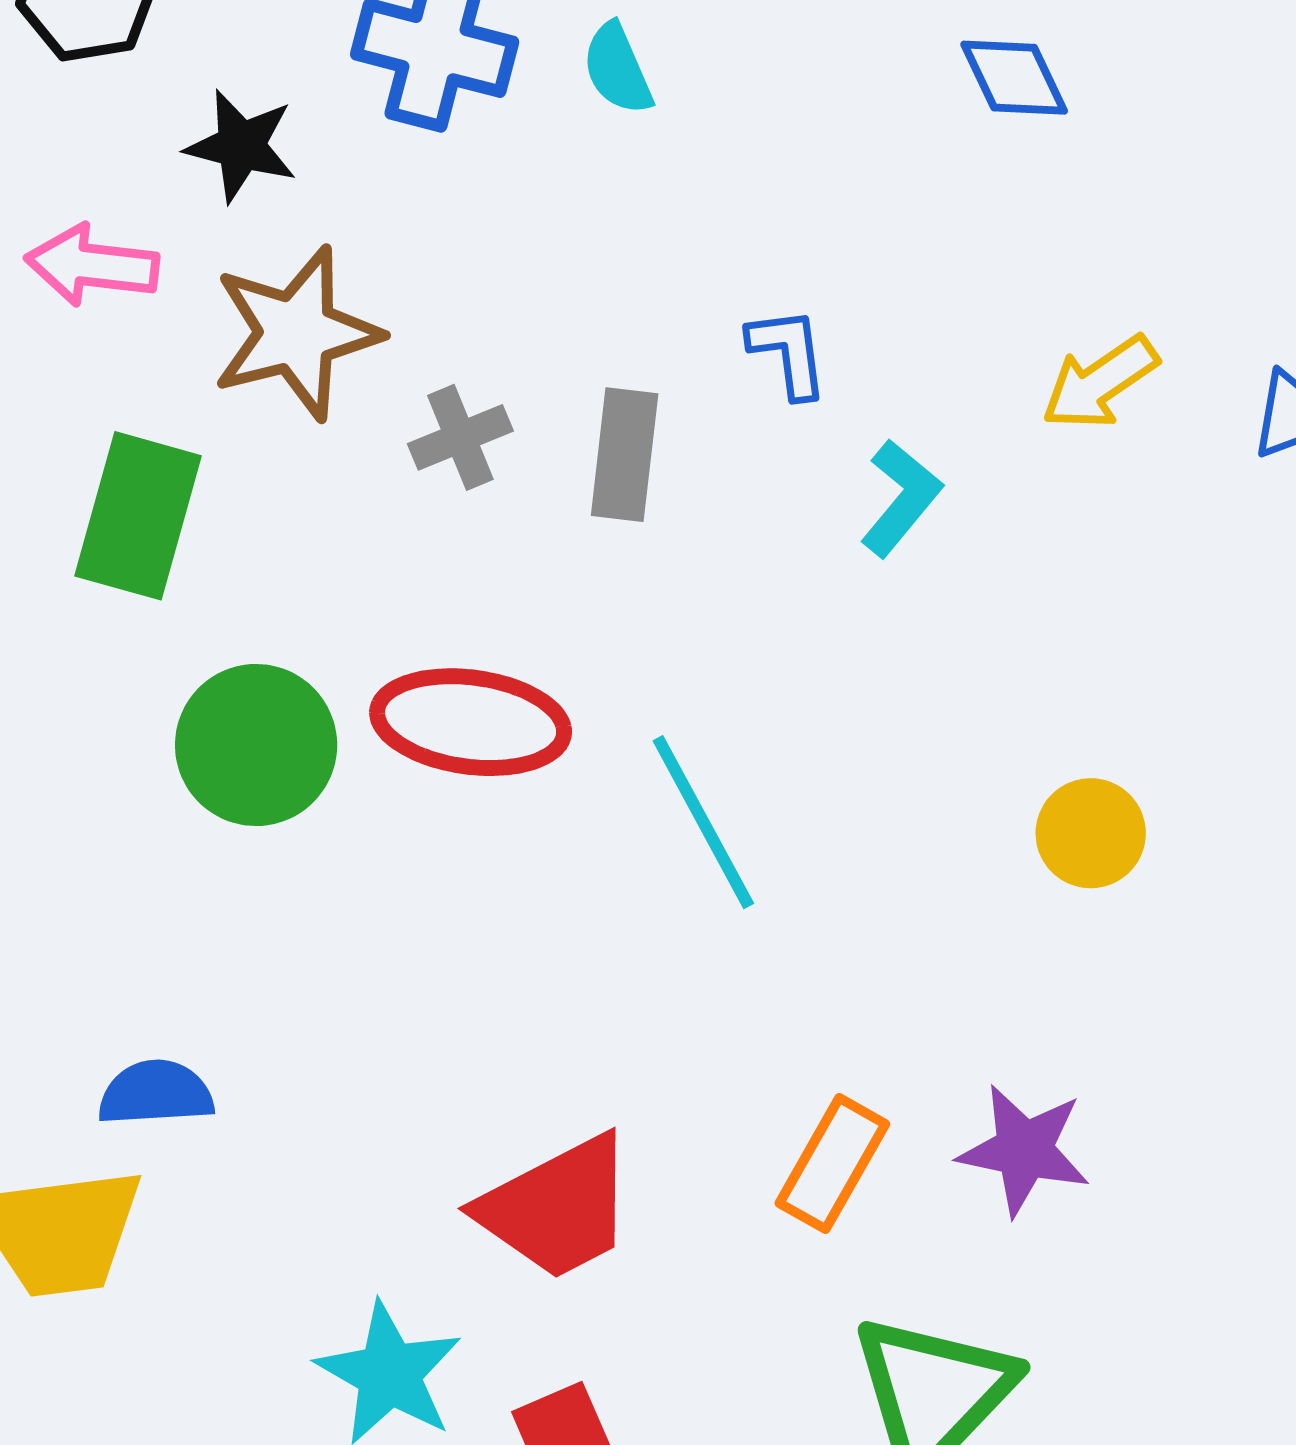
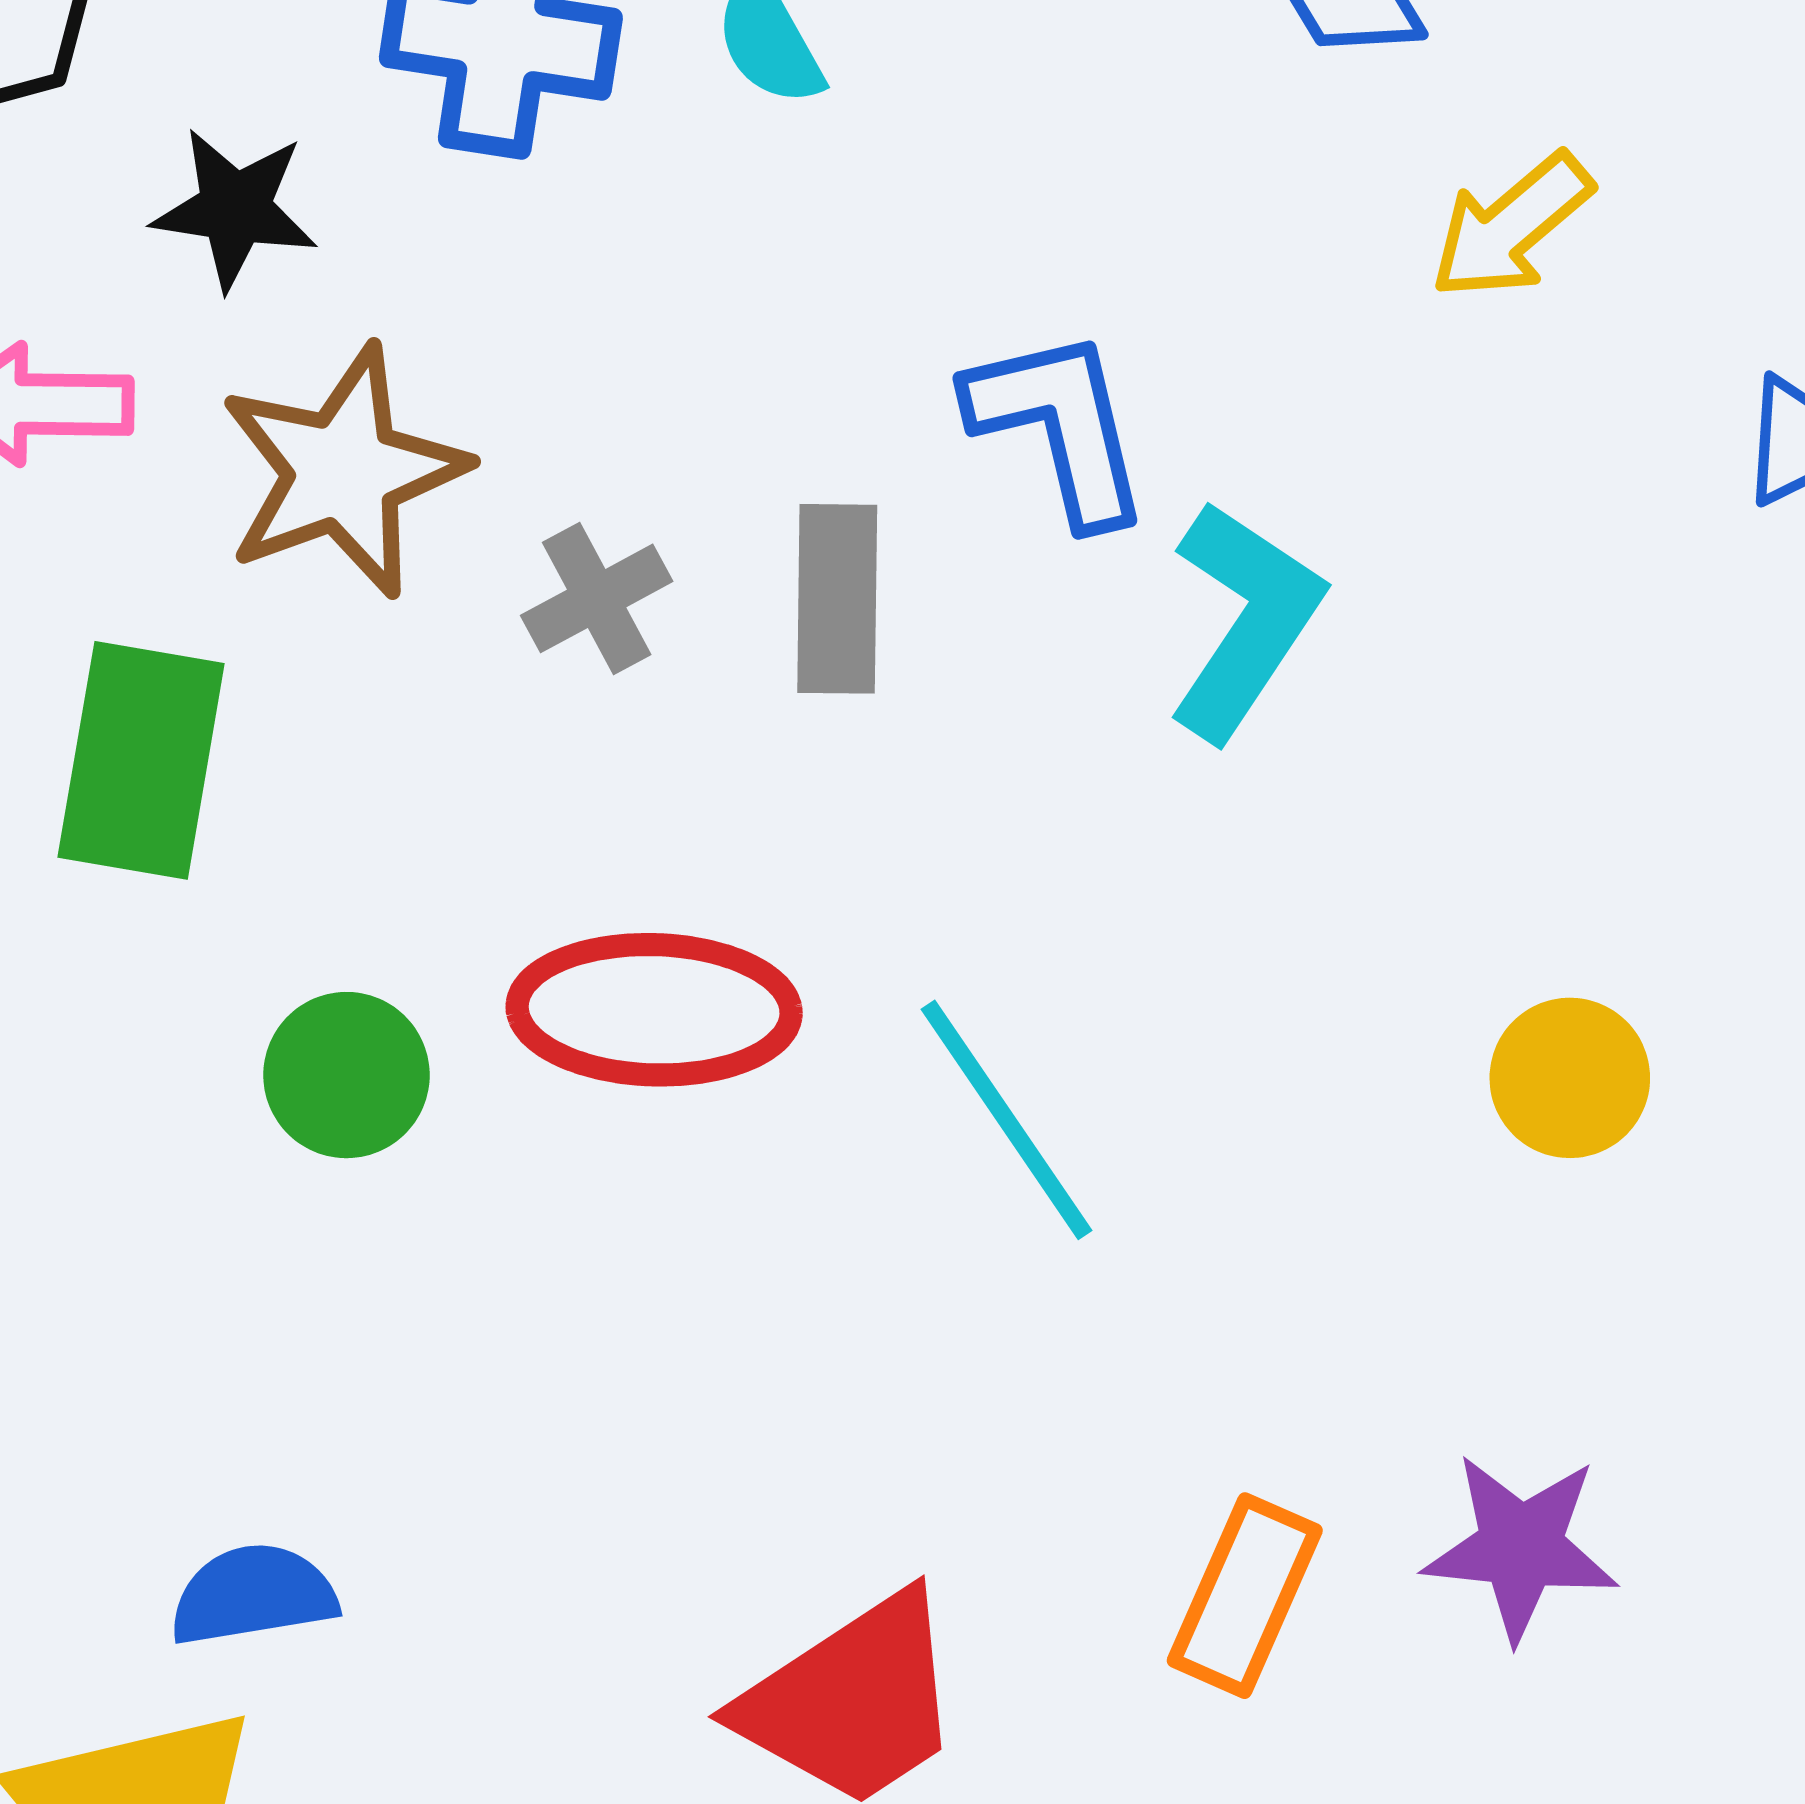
blue L-shape: (788, 352) -> (1059, 426), size x1.5
yellow arrow: (1100, 383) -> (1511, 226), moved
cyan L-shape: (901, 498) -> (1244, 620), size x1.4
green circle: (256, 745) -> (346, 1075), size x0.7

